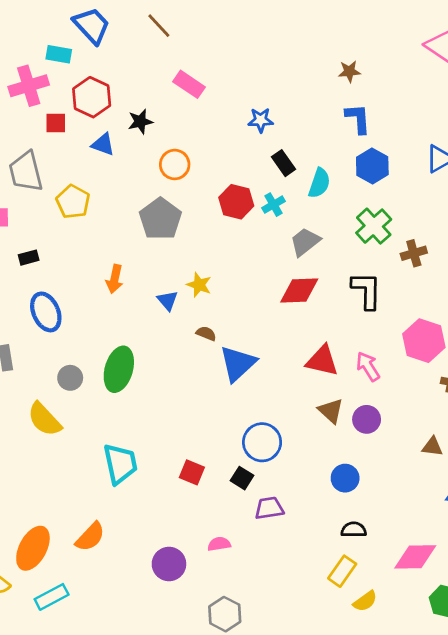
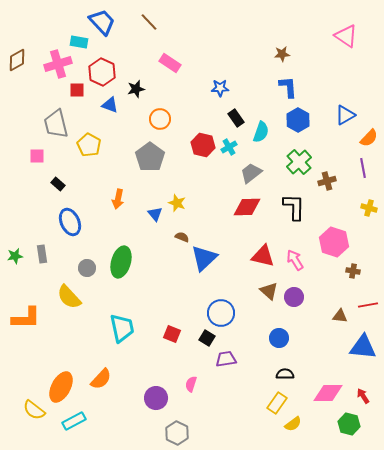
black rectangle: (29, 258) -> (58, 184), turned 56
pink semicircle: (219, 544) -> (191, 384), turned -63
gray hexagon: (225, 614) -> (177, 433), moved

